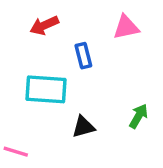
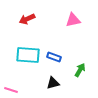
blue rectangle: (83, 56) -> (54, 57), moved, turned -56
black triangle: (83, 127) -> (53, 83), moved

